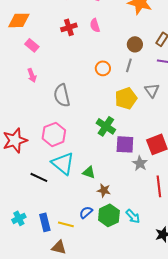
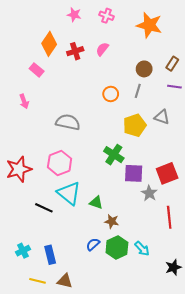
orange diamond: (19, 20) -> (49, 44), moved, turned -55
pink semicircle: (95, 25) -> (102, 49), turned 56
pink arrow: (32, 75) -> (24, 101), moved
gray triangle: (152, 90) -> (162, 117), turned -35
gray semicircle: (62, 95) -> (68, 122), turned 115
yellow line: (66, 224) -> (38, 281), moved

